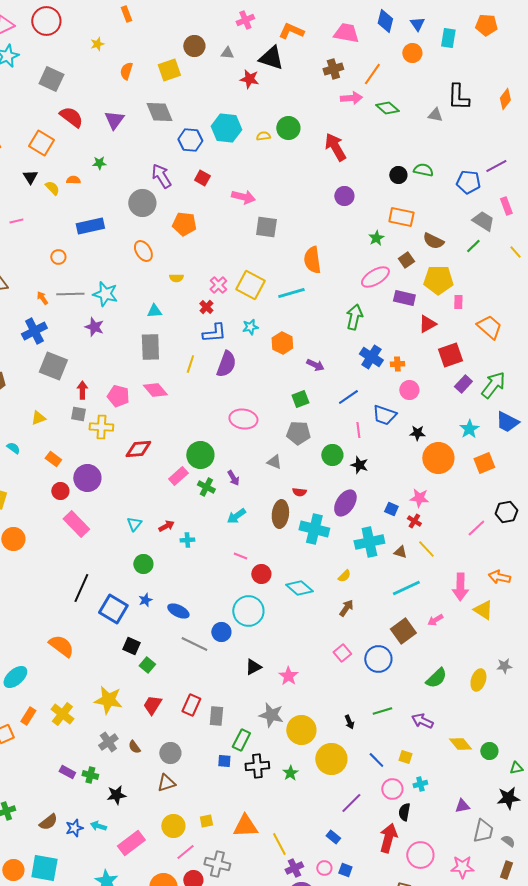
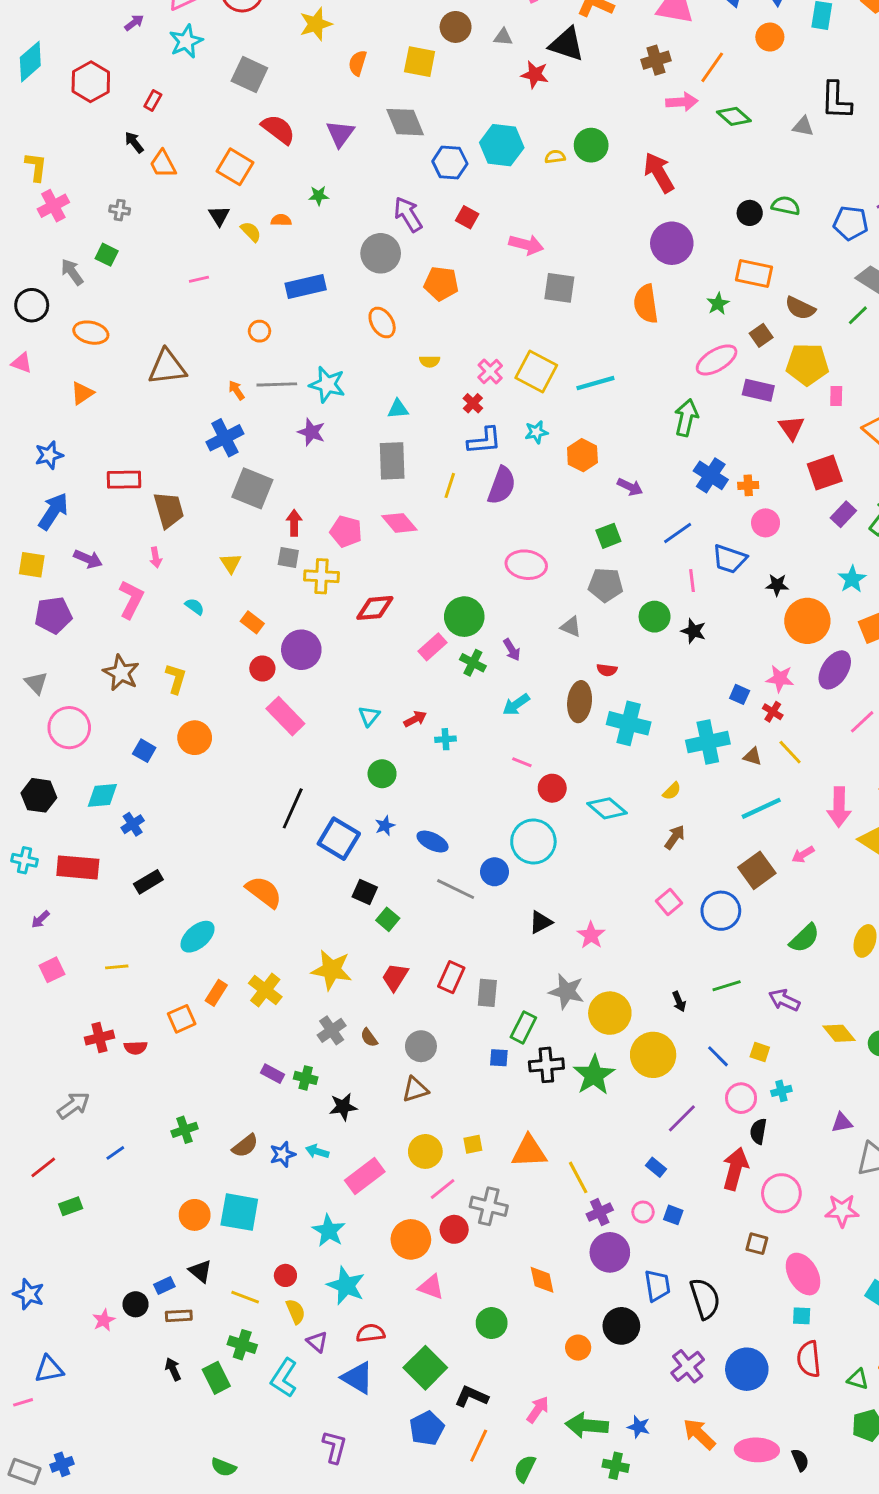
yellow star: (97, 44) -> (316, 24), size x1.6
yellow square: (169, 70) -> (420, 62), turned 30
purple circle: (344, 196) -> (672, 243), size x1.5
orange semicircle: (312, 260) -> (646, 304), moved
red triangle: (427, 324) -> (791, 428), turned -36
yellow triangle: (38, 418) -> (231, 563), turned -42
purple ellipse: (345, 503) -> (835, 670), moved
green star: (290, 773) -> (594, 1075), size x1.8

